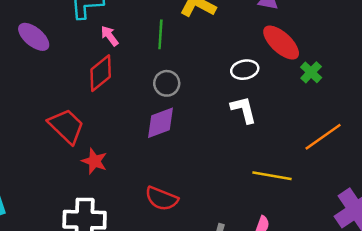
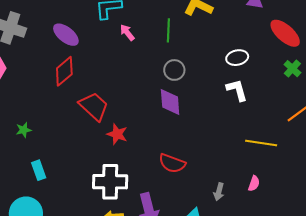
red ellipse: (281, 43) -> (285, 33), moved
green cross: (311, 72) -> (292, 69), moved
red diamond: (101, 73) -> (64, 71), moved
purple diamond: (161, 123) -> (170, 102), turned -72

